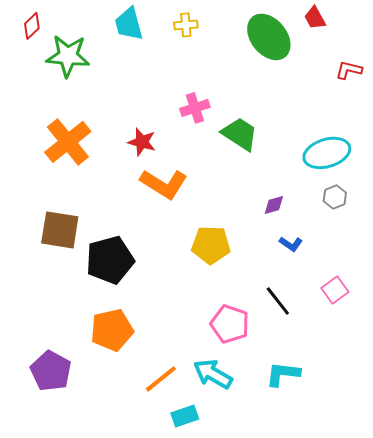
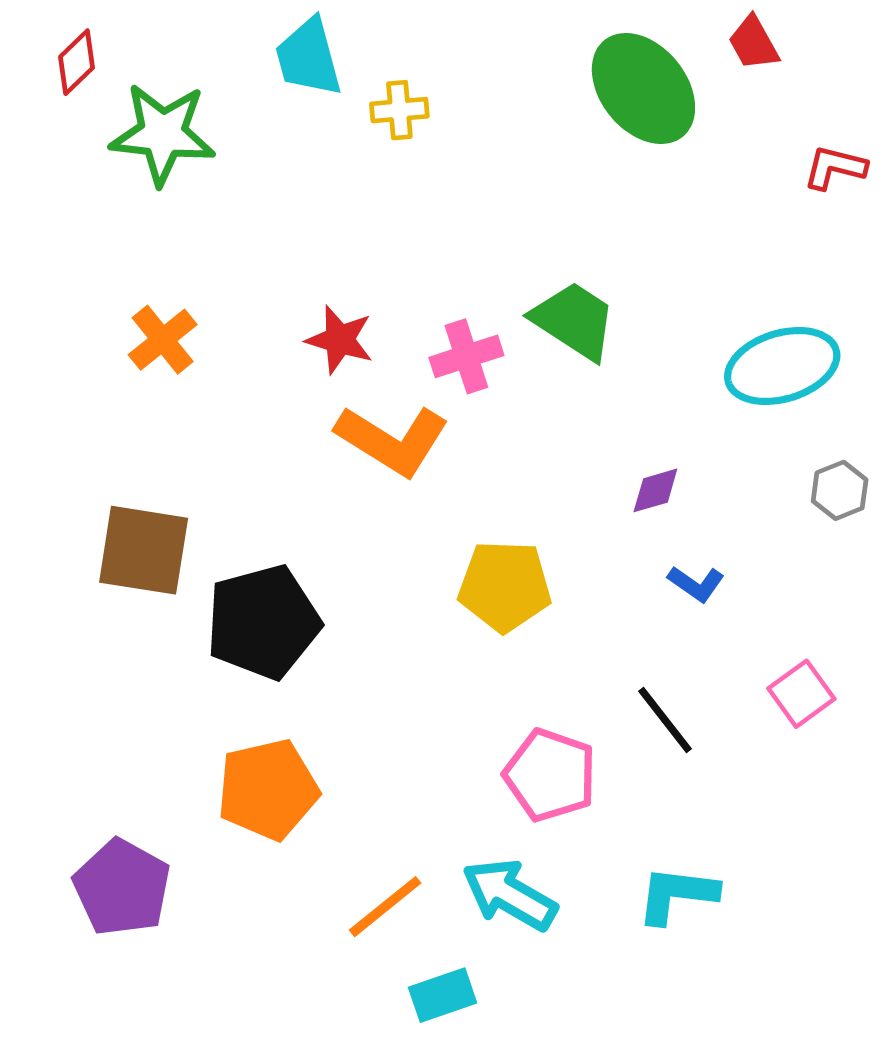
yellow cross: (186, 25) -> (399, 110), moved
pink cross: (195, 108) -> (466, 356), moved
orange cross: (68, 142) -> (163, 340), size x0.6
gray hexagon: (335, 197) -> (840, 490), moved

